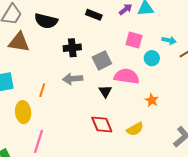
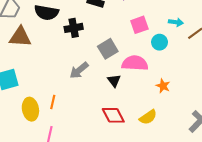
pink square: (134, 40) -> (139, 25), turned -30
black cross: (72, 48) -> (74, 28), moved
gray arrow: (73, 79) -> (79, 70), turned -30
orange line: (42, 90) -> (53, 102), moved

